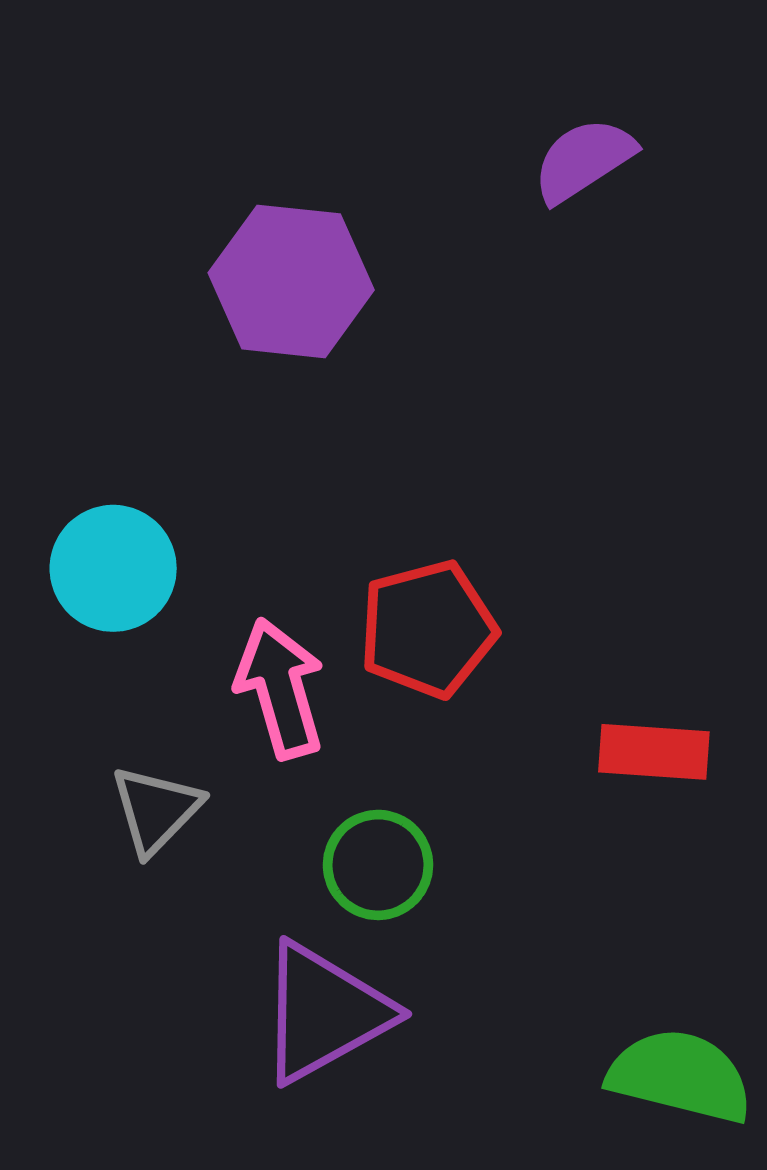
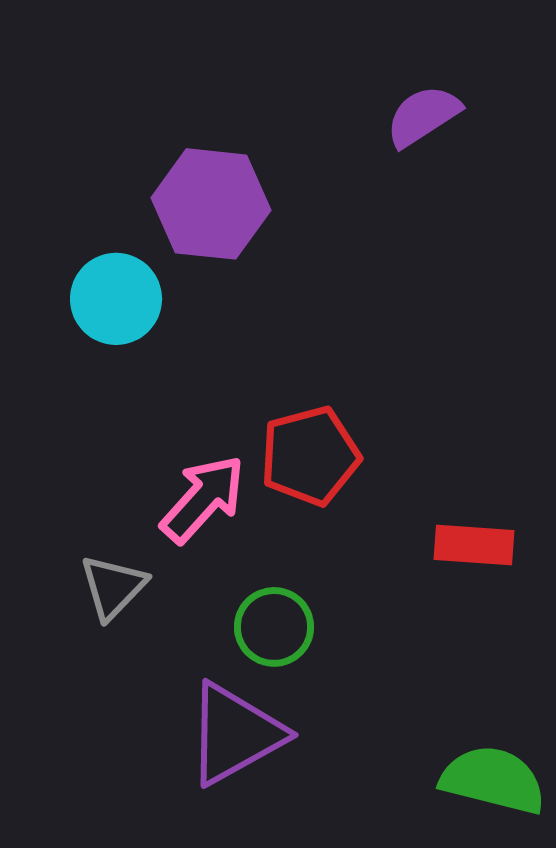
cyan circle: (113, 568) -> (116, 299), moved
pink arrow: (280, 688) -> (203, 499), turned 58

